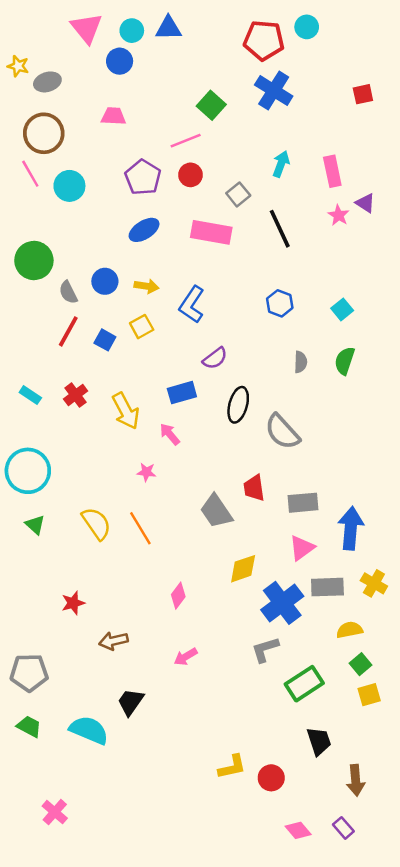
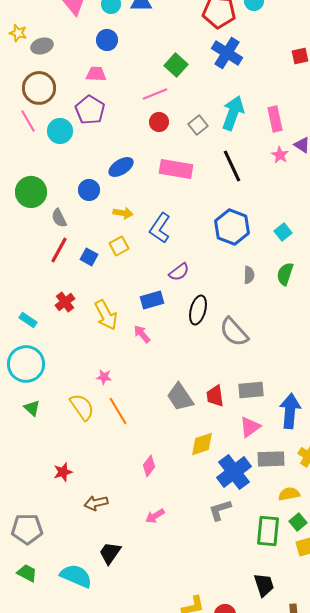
blue circle: (120, 61) -> (107, 40), moved
cyan arrow: (281, 164) -> (233, 113), size x1.6
purple pentagon: (143, 177) -> (90, 110), moved
gray square: (238, 194) -> (198, 125), moved
blue circle: (105, 281) -> (89, 190), moved
blue hexagon: (280, 303) -> (232, 227), size x1.6
cyan rectangle: (30, 395) -> (28, 320), moved
pink star: (146, 472) -> (104, 377), moved
red trapezoid: (254, 488) -> (215, 396), moved
green rectangle: (304, 684) -> (268, 531), moved, turned -52

